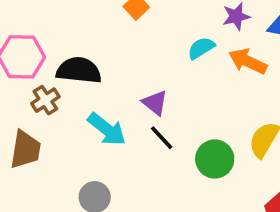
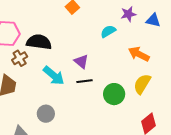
orange arrow: (248, 61) -> (139, 54), moved
black line: (162, 138) -> (85, 81), turned -56

